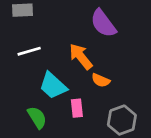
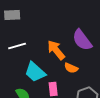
purple semicircle: (103, 23) -> (82, 40), moved

